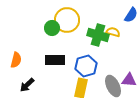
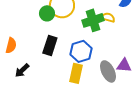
green cross: (98, 35) -> (93, 20), turned -35
black rectangle: (55, 60) -> (50, 45), turned -72

